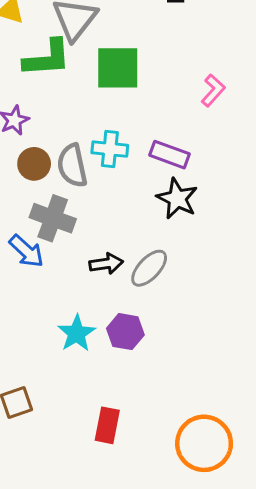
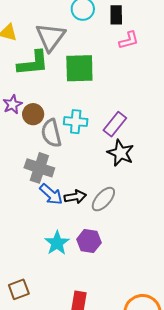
pink L-shape: (213, 90) -> (129, 40), moved, turned 35
purple rectangle: (170, 155) -> (115, 124), turned -70
brown circle: (34, 164) -> (33, 114), moved
blue arrow: (26, 251) -> (51, 194), moved

